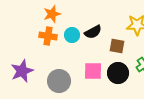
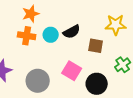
pink square: (93, 71) -> (72, 71), turned 30
black circle: (118, 73) -> (97, 84), moved

